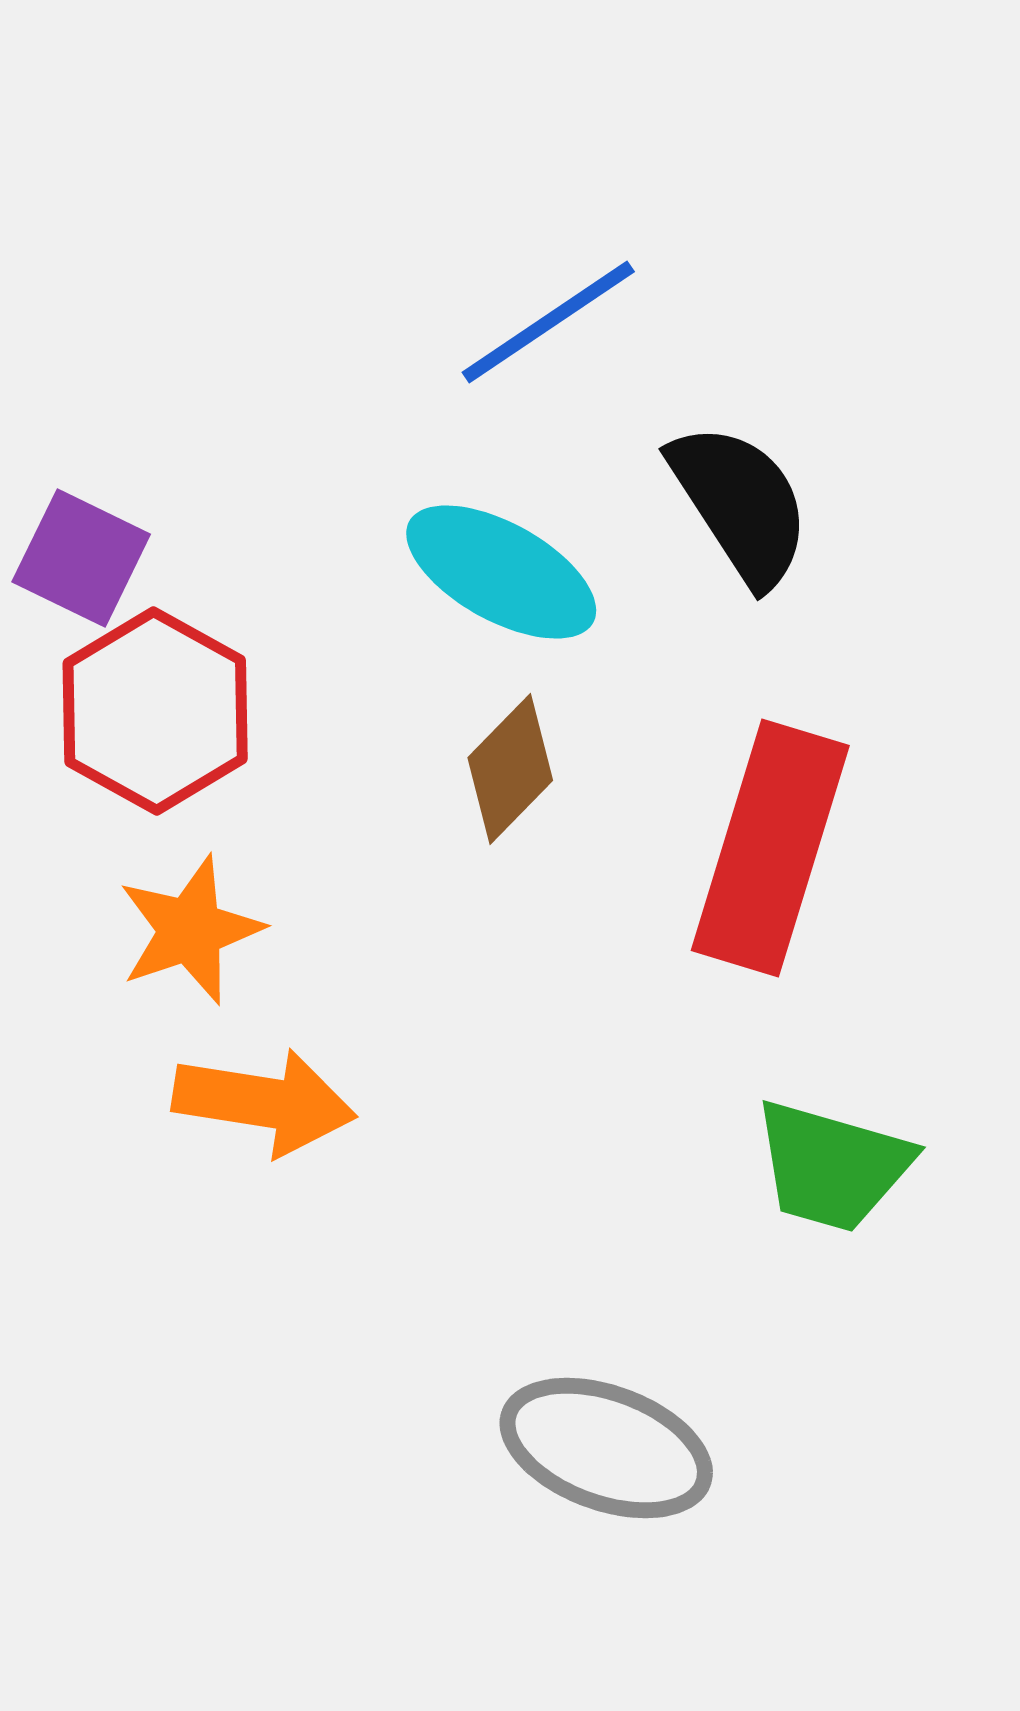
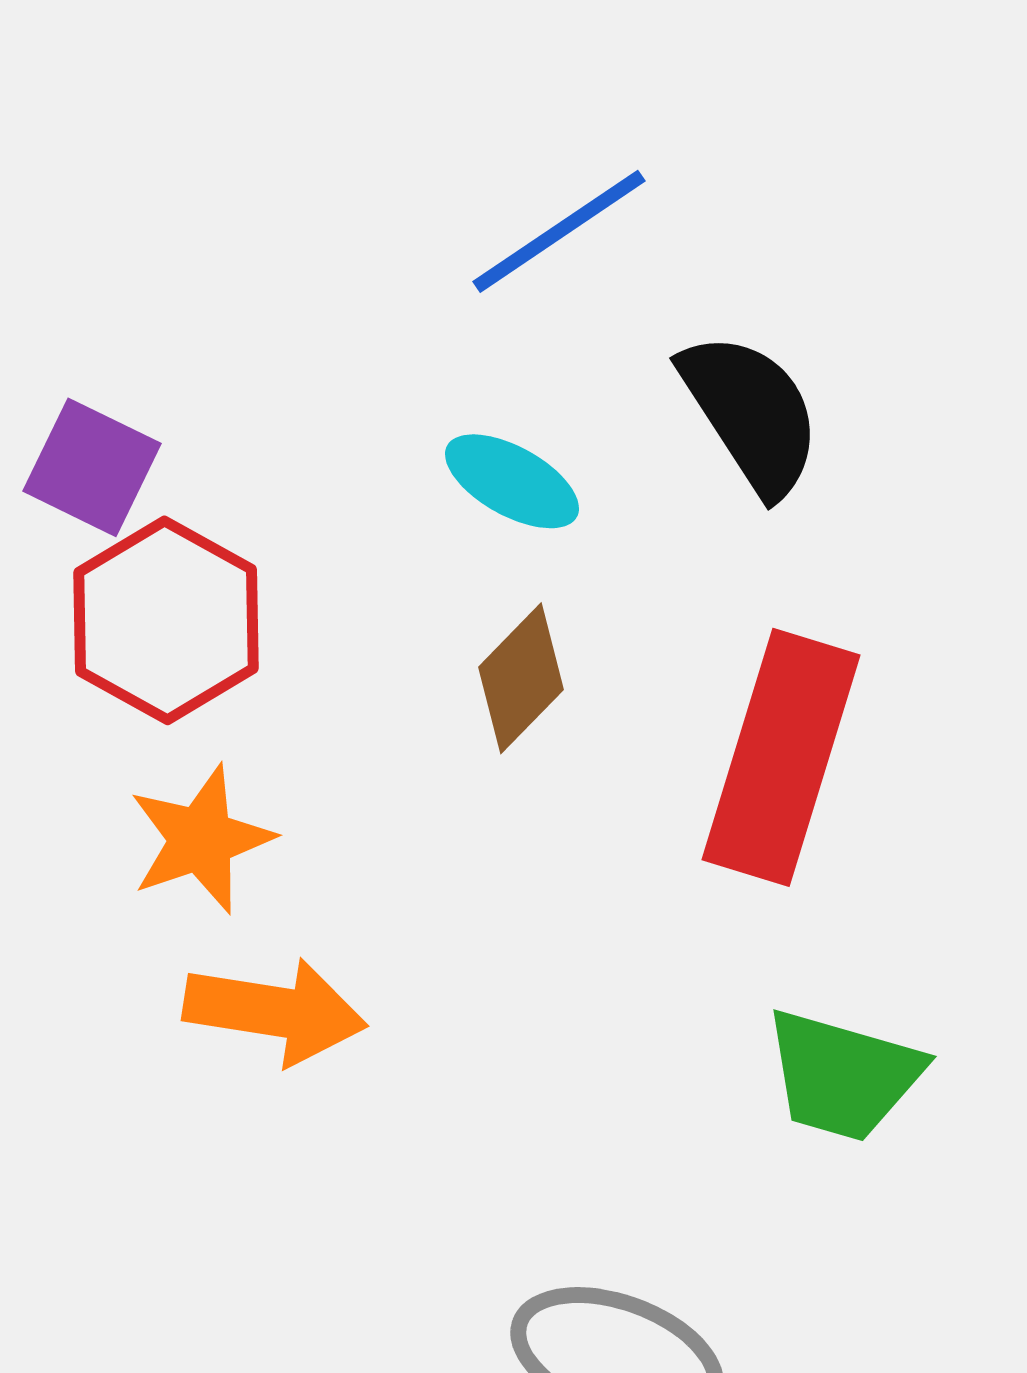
cyan ellipse: (501, 572) -> (512, 481), size x0.7

